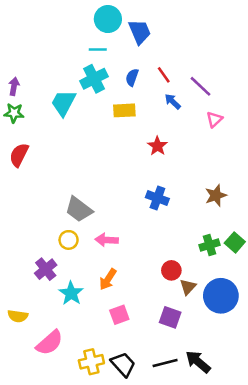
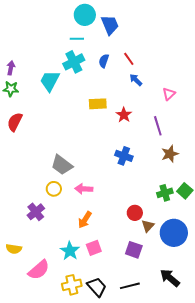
purple line: (201, 86) -> (158, 126), moved, turned 30
yellow rectangle: (124, 110) -> (98, 104), moved
cyan star: (71, 293) -> (70, 251), moved
black arrow: (198, 362) -> (170, 278), moved

